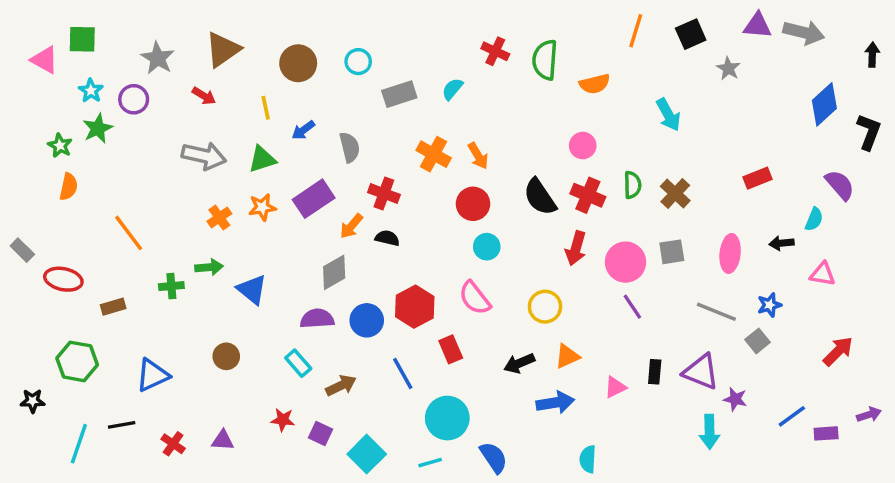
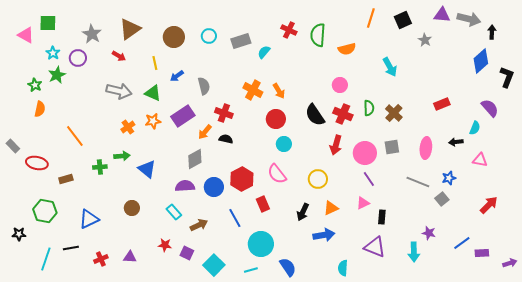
black arrow: (872, 55) -> (492, 32), moved
gray rectangle: (399, 94) -> (241, 41), moved
green triangle: (262, 159) -> (153, 93), turned 42
black arrow: (519, 363) -> (303, 212), turned -42
purple triangle: (701, 372) -> (375, 247), moved
pink triangle: (615, 387) -> (363, 203), moved
purple arrow: (869, 415) -> (510, 263), moved
red cross: (173, 444) -> (101, 259), turned 32

